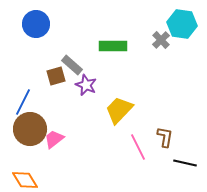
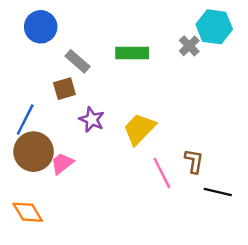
gray rectangle: (72, 65) -> (78, 61), moved
purple star: (86, 85) -> (92, 120), moved

